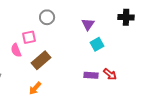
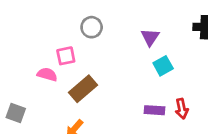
pink semicircle: (16, 50) -> (47, 74), turned 128
red arrow: (110, 74) -> (182, 109), turned 40

